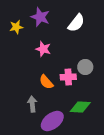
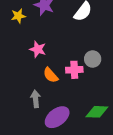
pink star: (43, 49) -> (38, 49), moved
green diamond: (80, 107) -> (97, 112), moved

